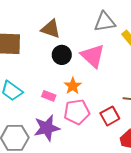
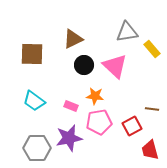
brown triangle: (51, 29) -> (73, 39), turned -45
orange star: (73, 86) -> (95, 96), turned -30

